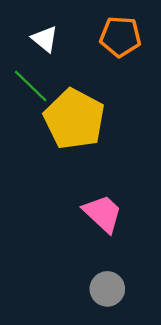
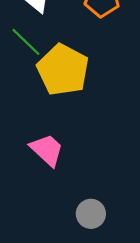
pink trapezoid: (103, 213) -> (47, 150), moved

